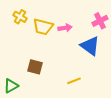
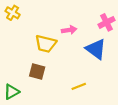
yellow cross: (20, 17) -> (13, 13), moved
yellow trapezoid: (43, 27) -> (46, 44), moved

